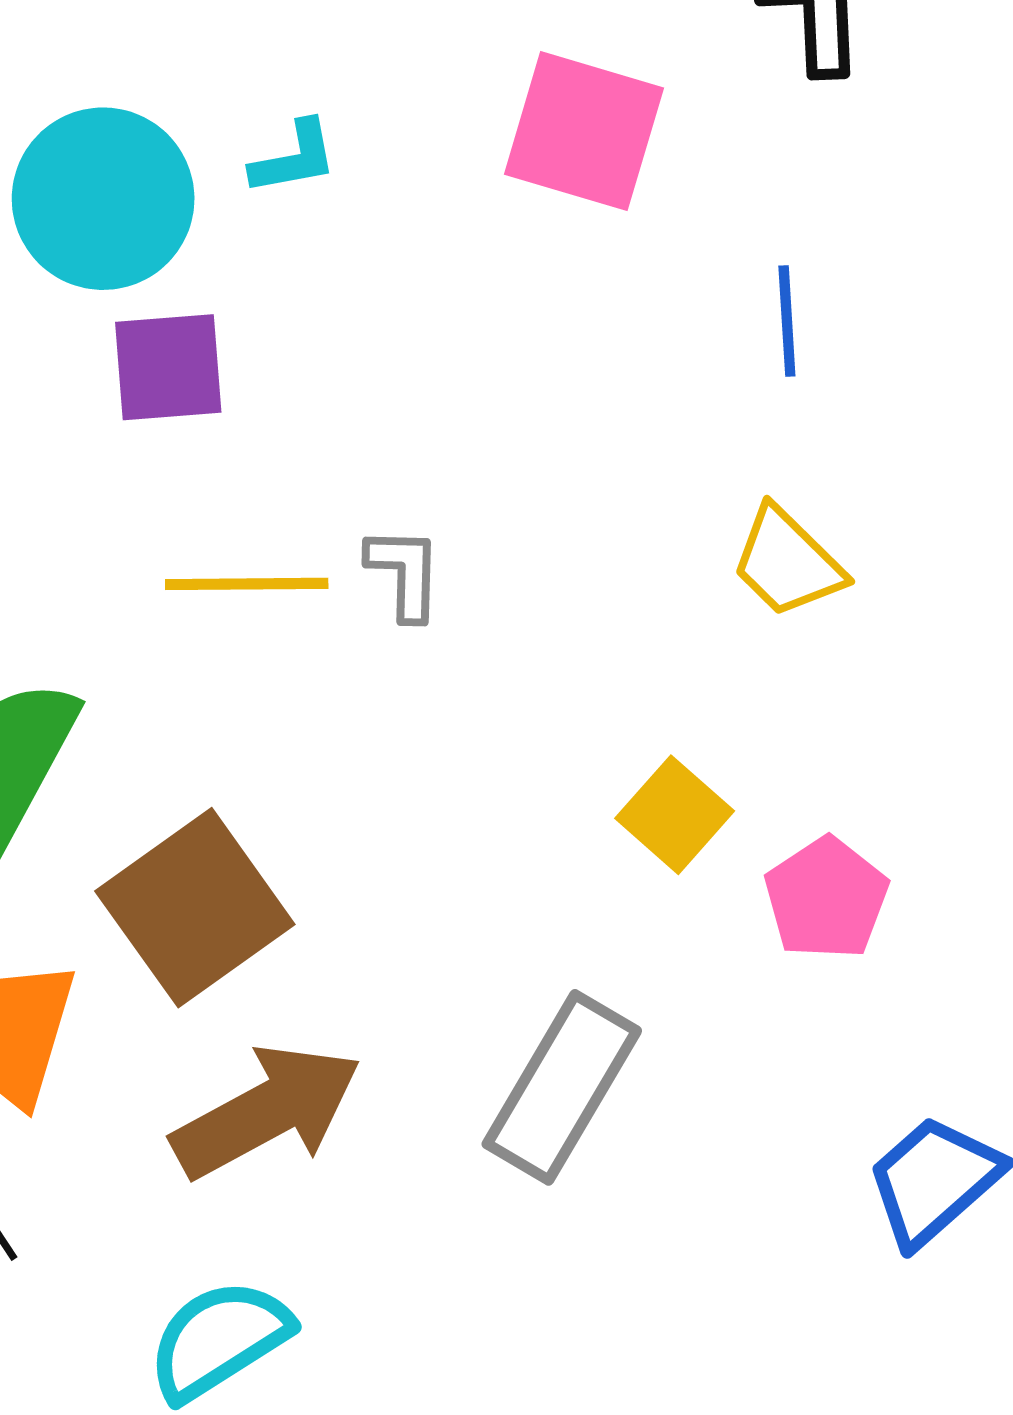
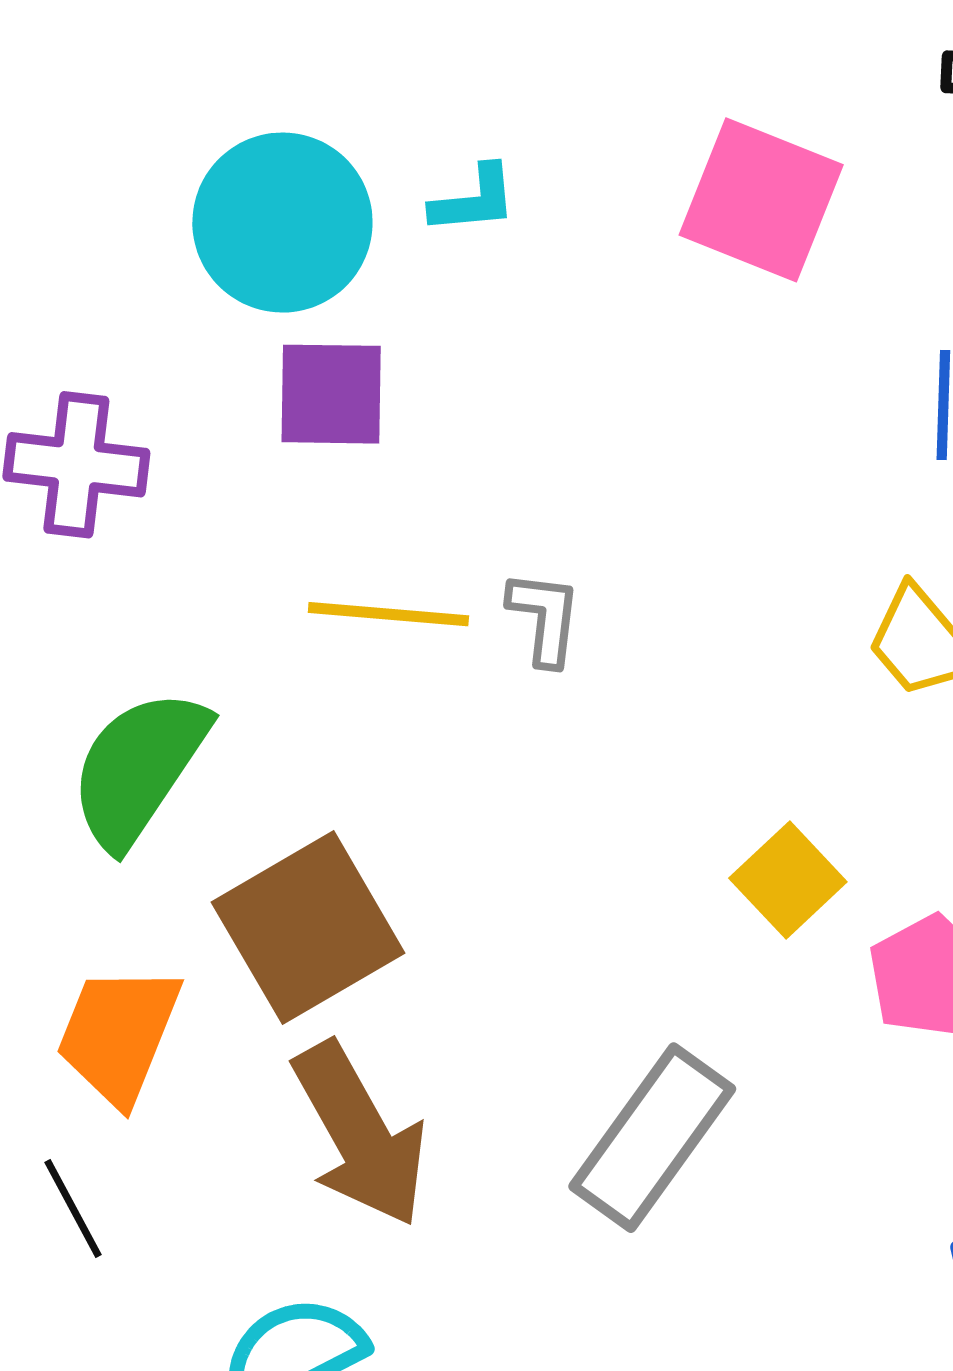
brown arrow: (267, 1111) -> (360, 1134), turned 84

